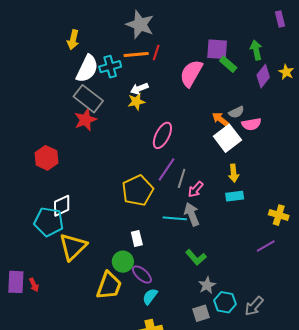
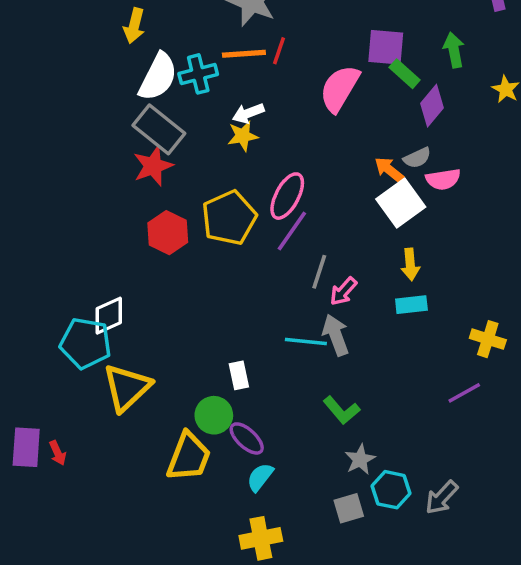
purple diamond: (263, 76) -> (432, 106), moved
red hexagon: (47, 158) -> (168, 233), moved
purple line: (167, 169) -> (292, 231), moved
yellow pentagon: (138, 191) -> (229, 218), moved

